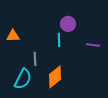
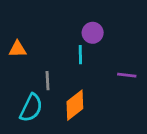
purple line: (93, 45) -> (127, 75), moved

